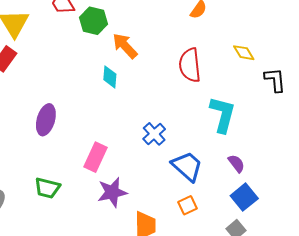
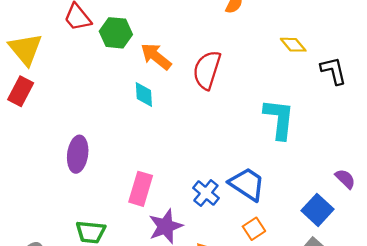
red semicircle: (190, 65) -> (207, 70), moved, turned 32
blue cross: (154, 134) -> (206, 193), moved
purple semicircle: (236, 163) -> (345, 179), moved

